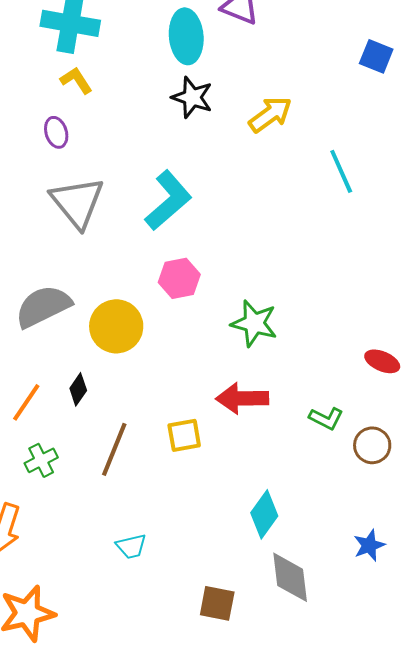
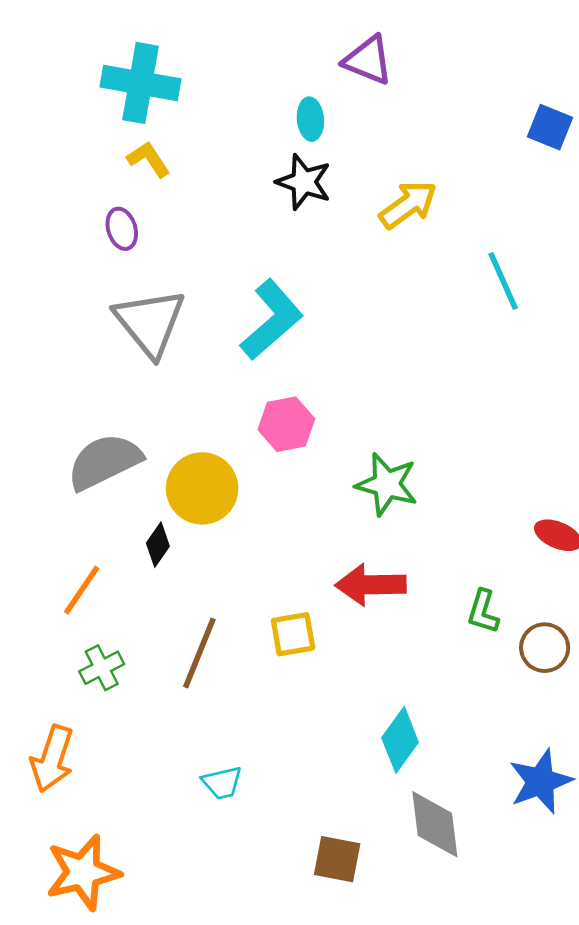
cyan ellipse: (186, 36) -> (310, 119), moved, size x0.6
black diamond: (78, 389) -> (158, 545), moved
green L-shape: (326, 418) -> (483, 612), turned 80
blue star: (369, 545) -> (541, 781), size x1.5

